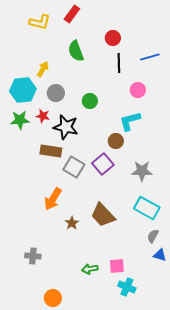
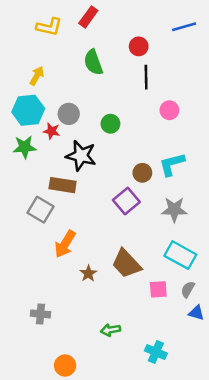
blue line: (150, 57) -> (184, 27), moved
yellow arrow: (43, 69) -> (37, 76), moved
red star: (43, 116) -> (52, 131), moved
cyan L-shape: (130, 121) -> (172, 164), moved
gray square: (74, 167) -> (40, 210), moved
pink square: (117, 266) -> (158, 289), moved

